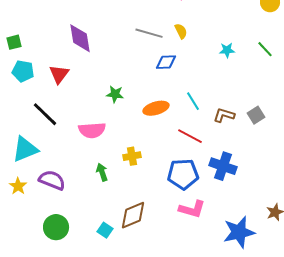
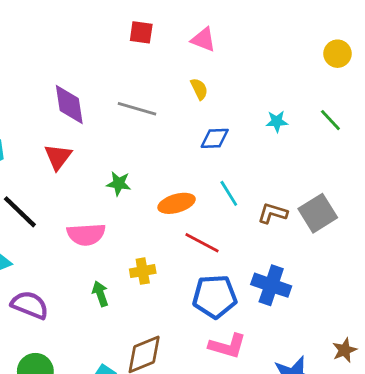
yellow semicircle: (181, 31) -> (199, 89), moved
gray line: (149, 33) -> (137, 109), moved
blue diamond: (166, 62) -> (215, 138), moved
red triangle: (59, 74) -> (58, 157), moved
gray square: (256, 115) -> (318, 213), size x1.5
red line: (190, 136) -> (202, 243), moved

